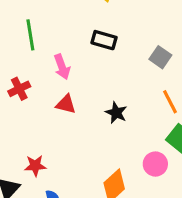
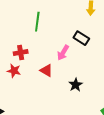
pink arrow: (62, 67) -> (63, 53), moved, turned 35
red star: (35, 166) -> (14, 71), moved

